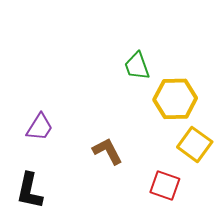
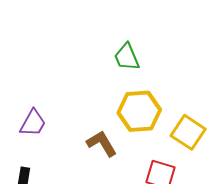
yellow hexagon: (175, 99) -> (139, 111), moved

